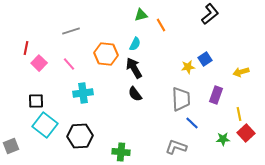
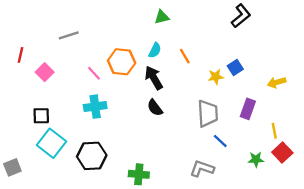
orange line: (161, 25) -> (185, 56), moved
gray line: (71, 31) -> (69, 35), moved
red line: (26, 48) -> (21, 55), moved
pink line: (69, 64) -> (94, 73), moved

